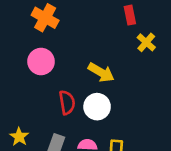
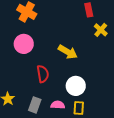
white circle: (97, 107) -> (76, 86), moved

